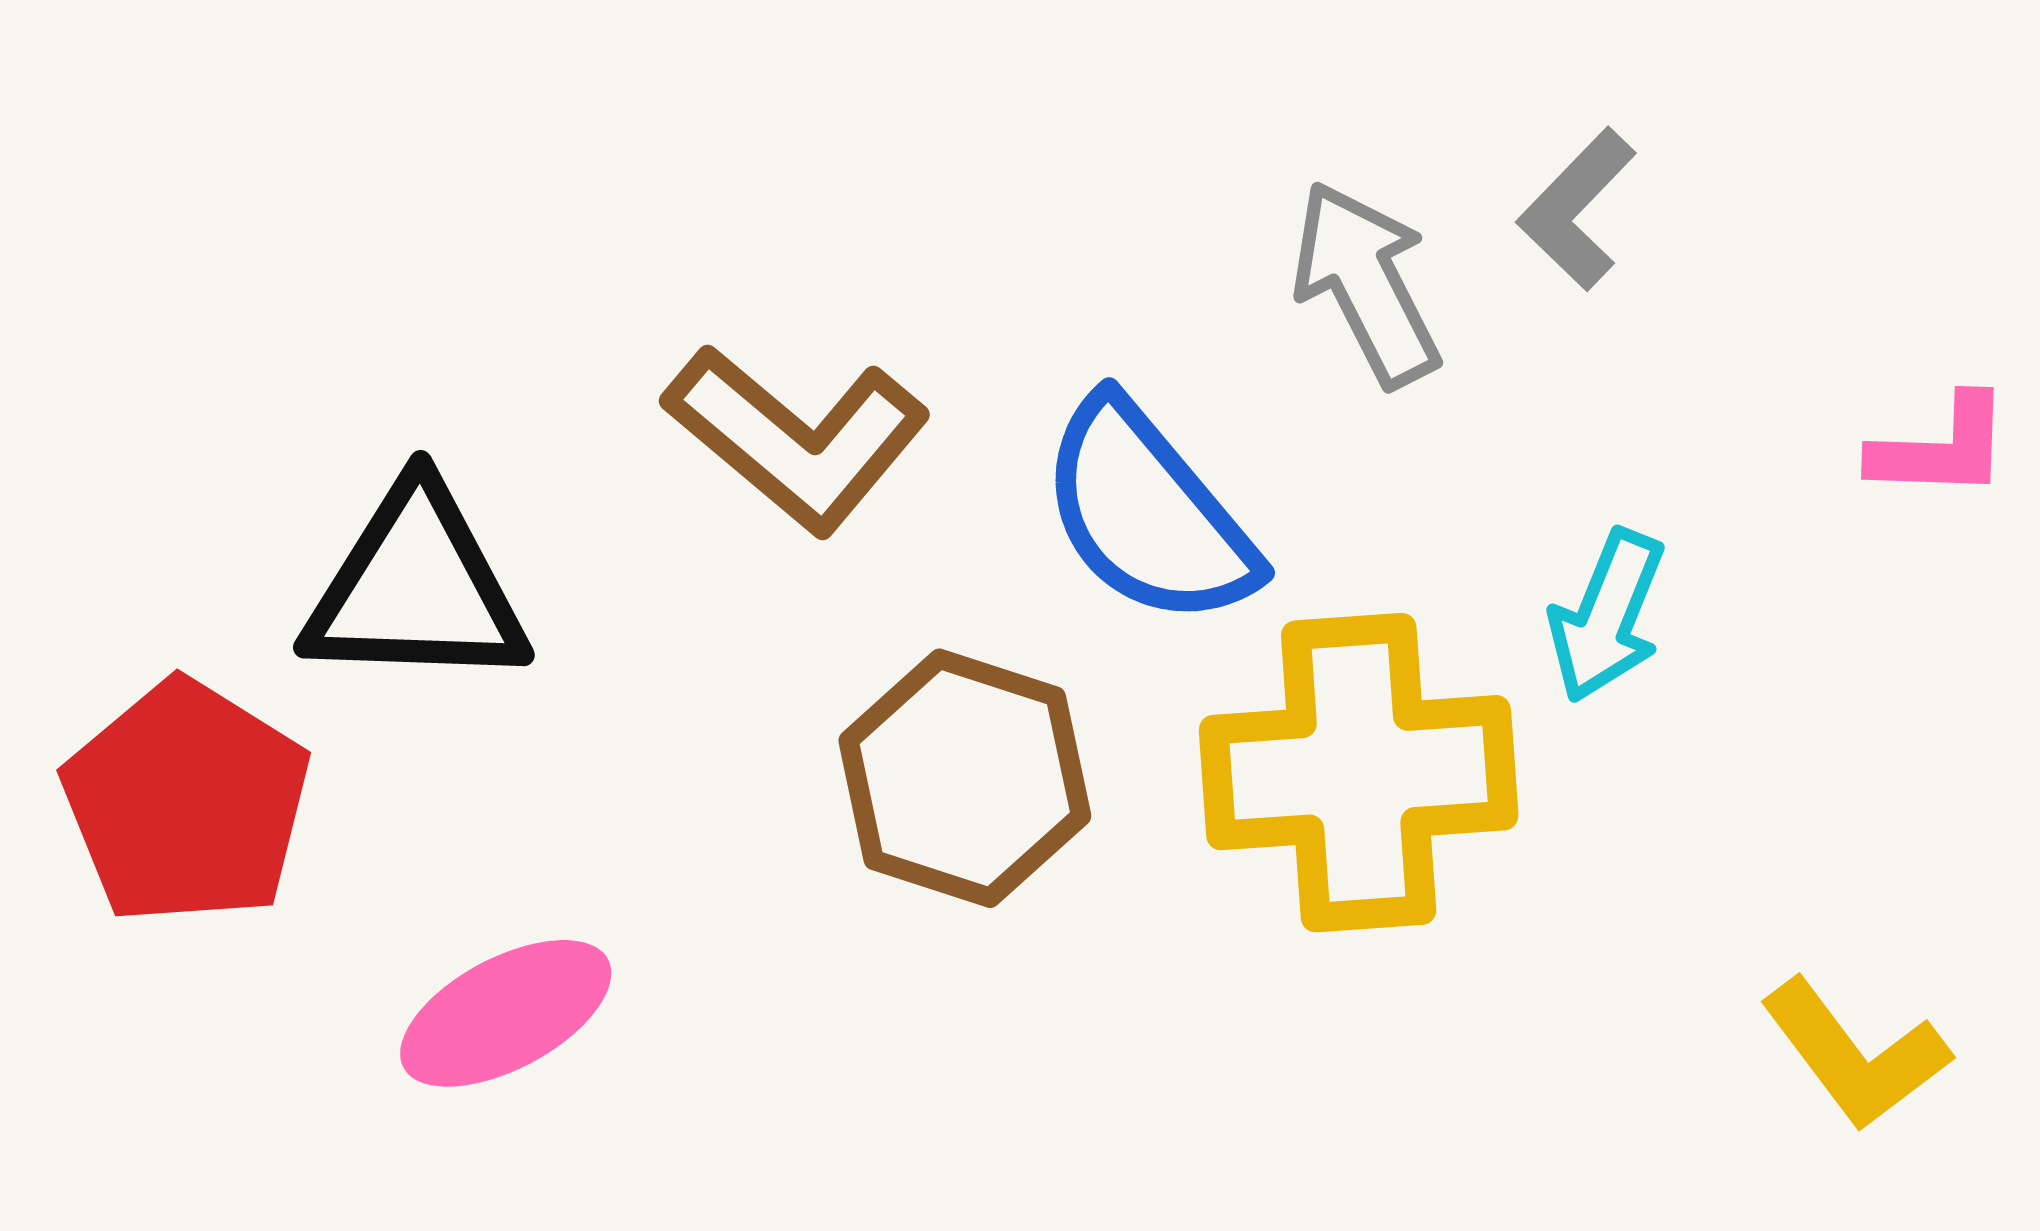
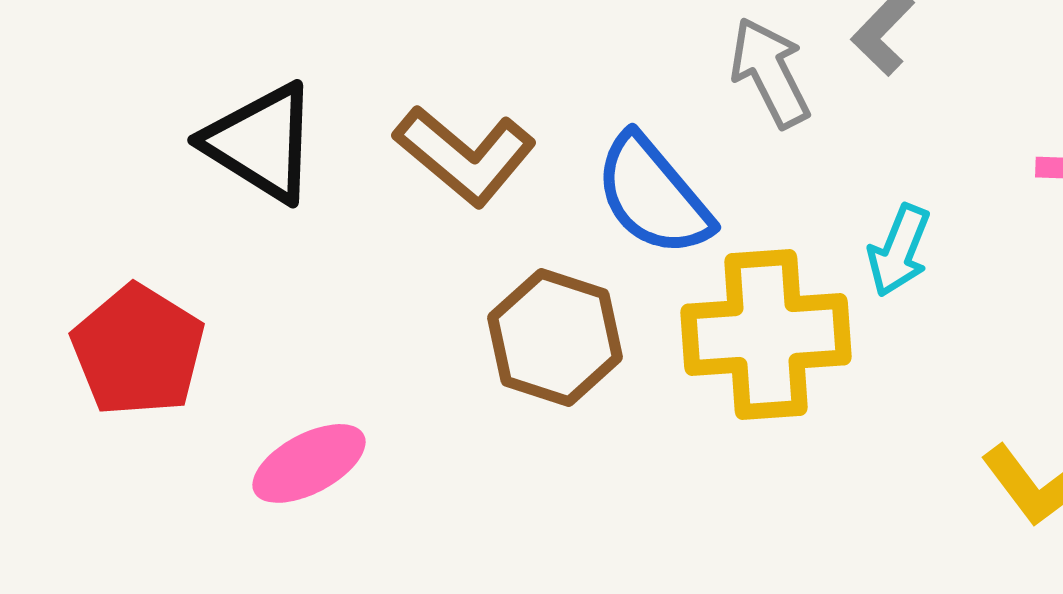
black triangle: (416, 588) -> (261, 142), moved, turned 30

